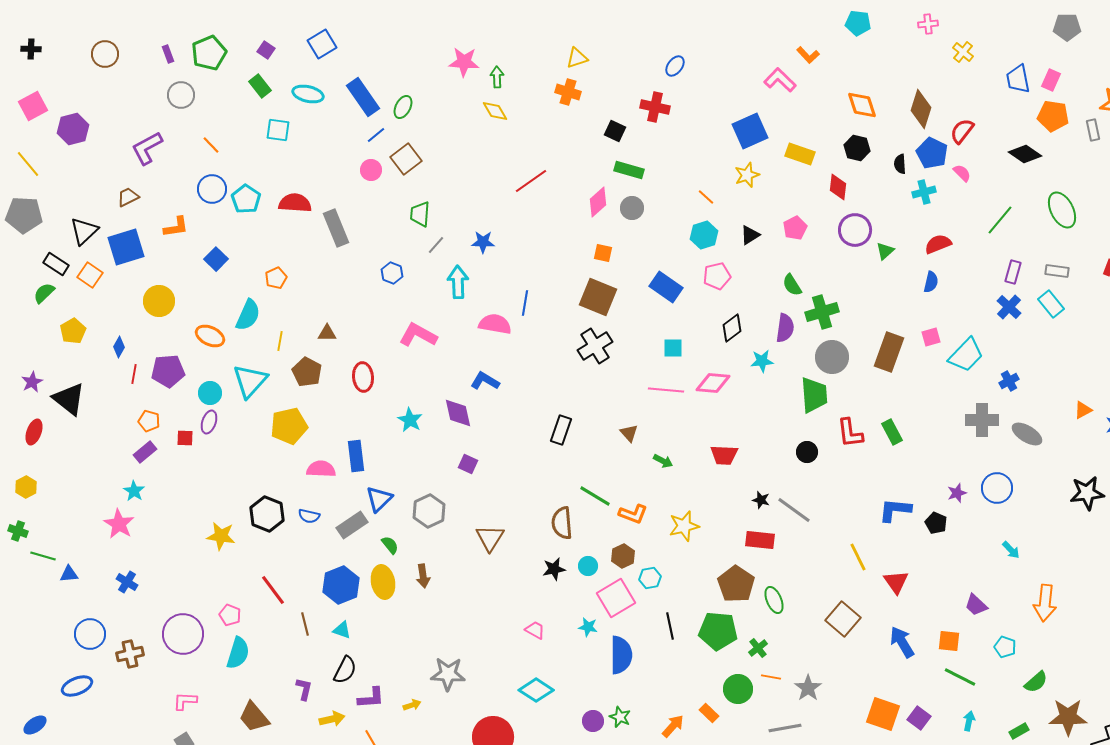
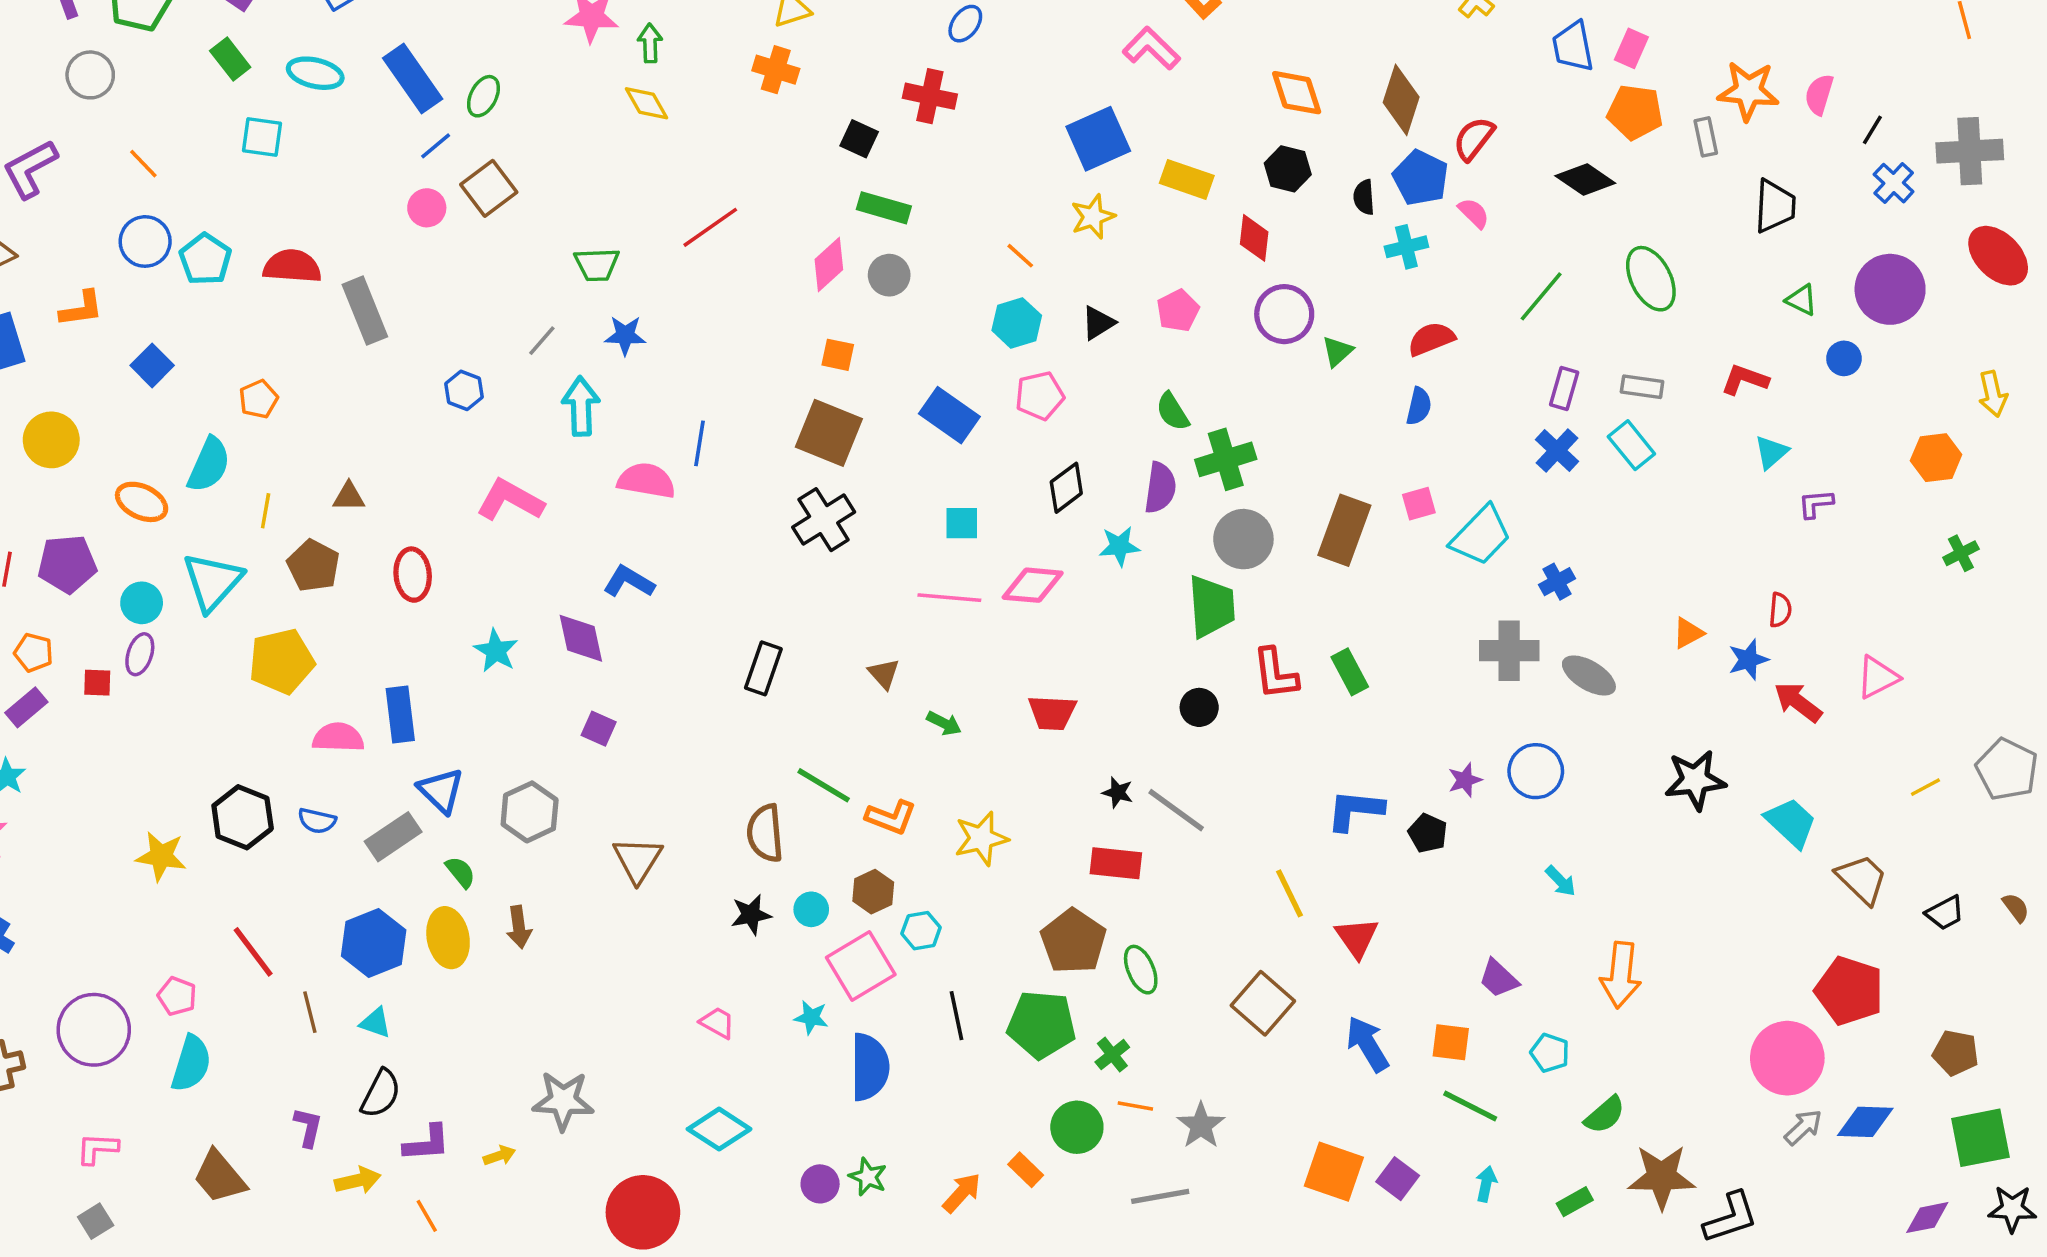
green trapezoid: (420, 214) -> (597, 265), moved, turned -96
blue triangle: (379, 499) -> (441, 791), turned -32

